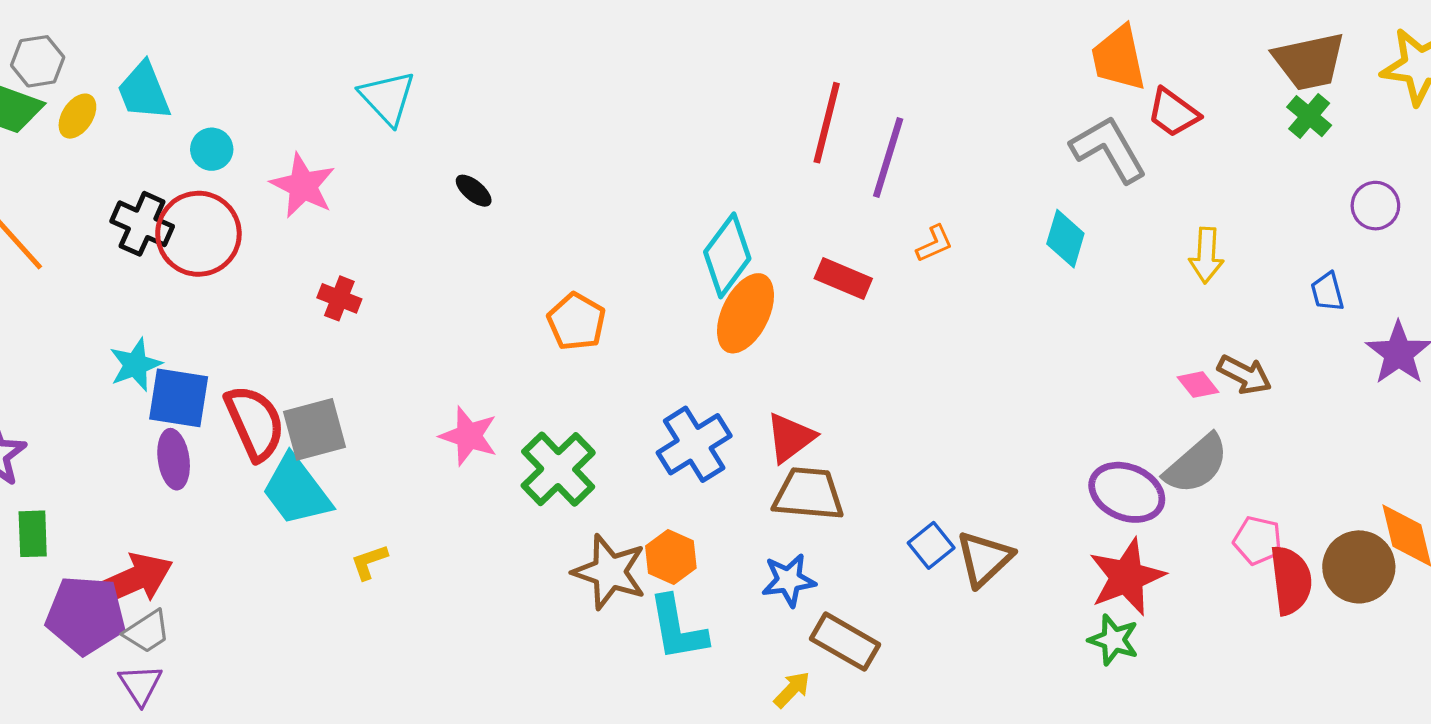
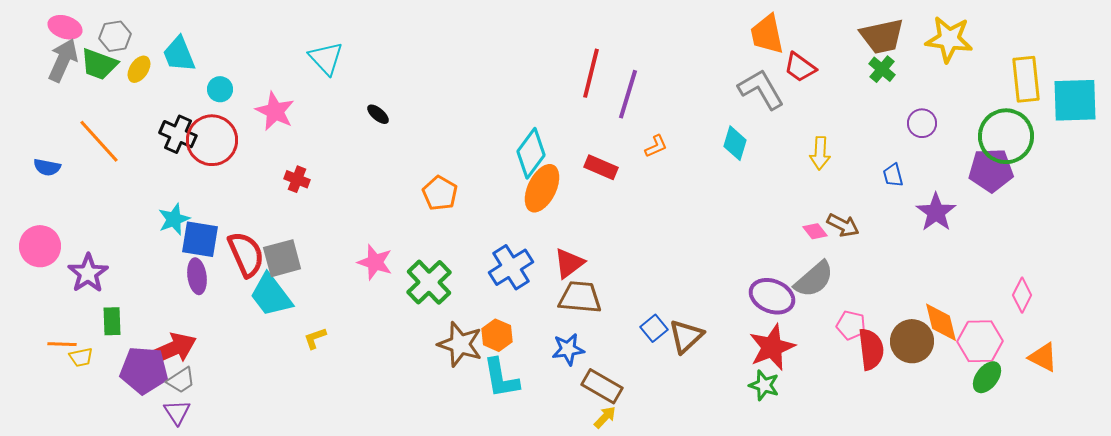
yellow arrow: (792, 690) -> (605, 417), moved

